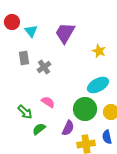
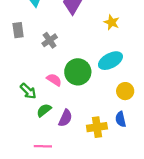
gray rectangle: (24, 58) -> (18, 30), moved
green circle: (85, 109) -> (78, 72), moved
purple semicircle: (68, 128) -> (65, 118), moved

